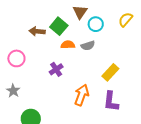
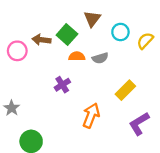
yellow semicircle: (126, 20) -> (145, 41), moved
cyan circle: (96, 24) -> (120, 32), moved
pink circle: (16, 58) -> (17, 51), moved
purple L-shape: (111, 101) -> (139, 124), moved, turned 50

